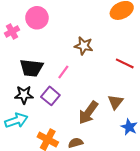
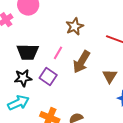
brown star: (84, 46) -> (75, 26), turned -30
brown arrow: (88, 113) -> (81, 62), moved

